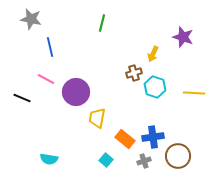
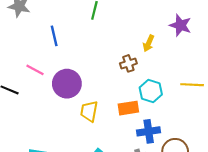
blue line: (50, 47) -> (54, 36), moved
cyan hexagon: (155, 87) -> (151, 91), moved
orange rectangle: (125, 139) -> (128, 108), moved, turned -48

